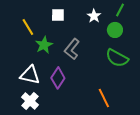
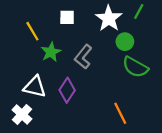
white star: (94, 16) -> (109, 18), size x1.6
green circle: (115, 30) -> (125, 42), moved
white cross: (30, 101) -> (22, 114), moved

